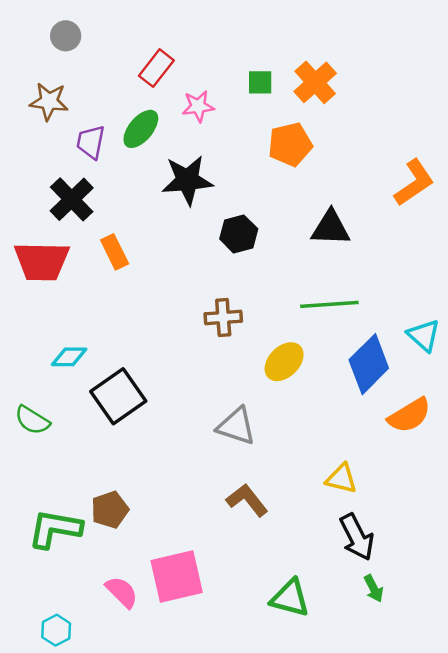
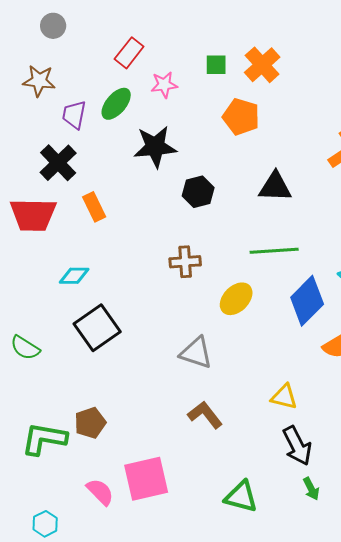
orange pentagon: (290, 144) -> (241, 117), turned 30
cyan diamond: (69, 357) -> (74, 276), moved

